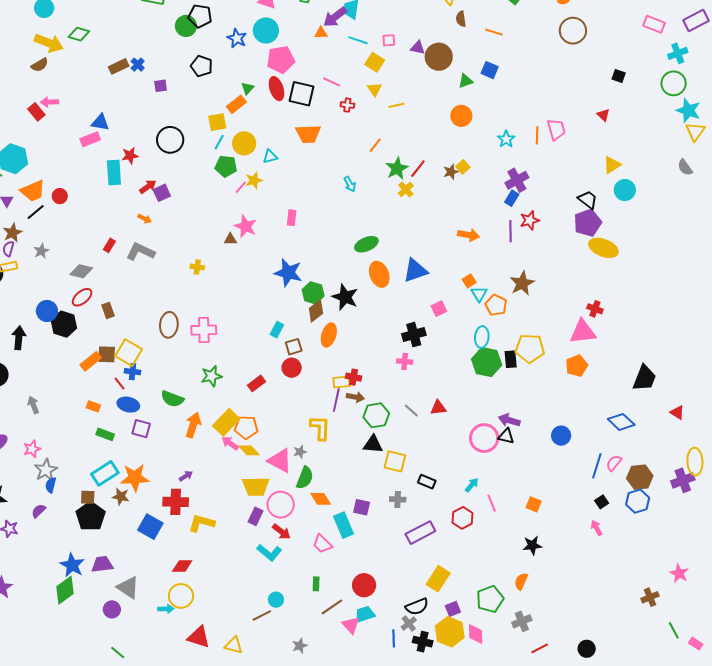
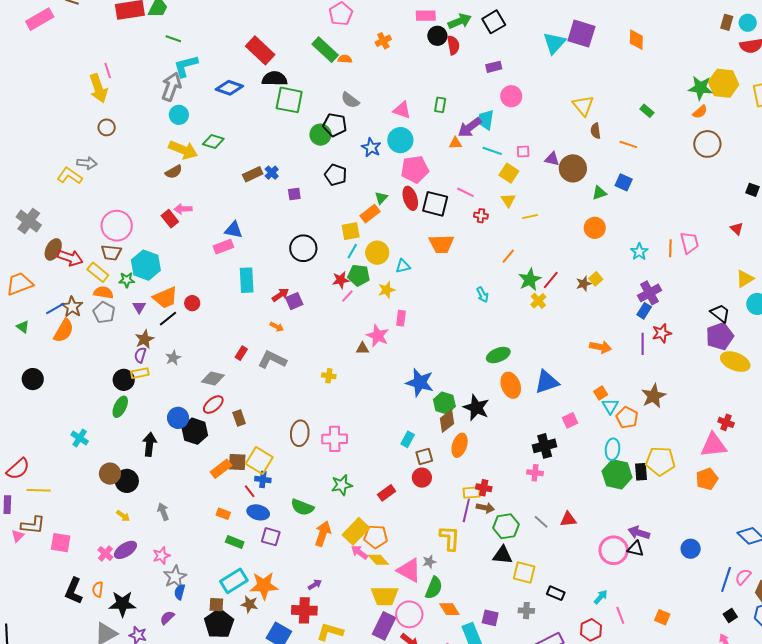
red star: (130, 156) -> (341, 280), moved
pink line: (241, 187) -> (347, 296), moved
pink rectangle: (292, 218) -> (401, 318), moved
purple rectangle: (256, 516) -> (384, 626), size x1.5

